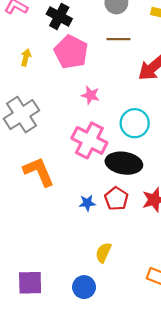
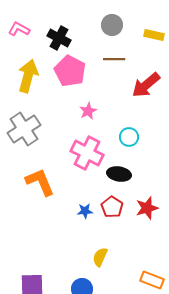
yellow arrow: (26, 57) -> (28, 76), size x2.0
pink star: (90, 95) -> (88, 111), turned 30
cyan circle: (135, 123) -> (129, 137), size x0.7
black ellipse: (124, 163) -> (119, 174), size x0.7

